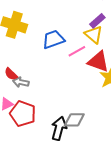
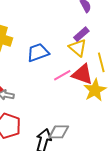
pink line: (77, 51) -> (62, 75), moved

